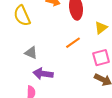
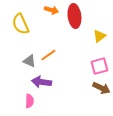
orange line: (73, 43) -> (48, 55), moved

